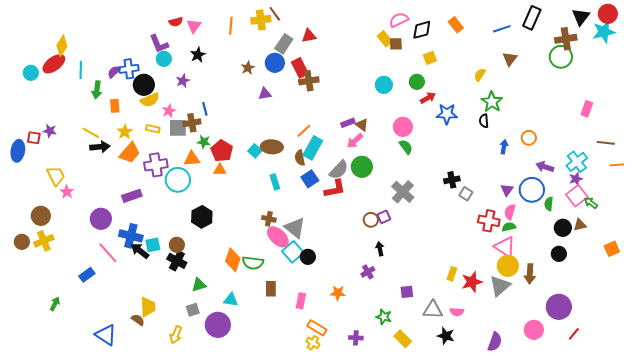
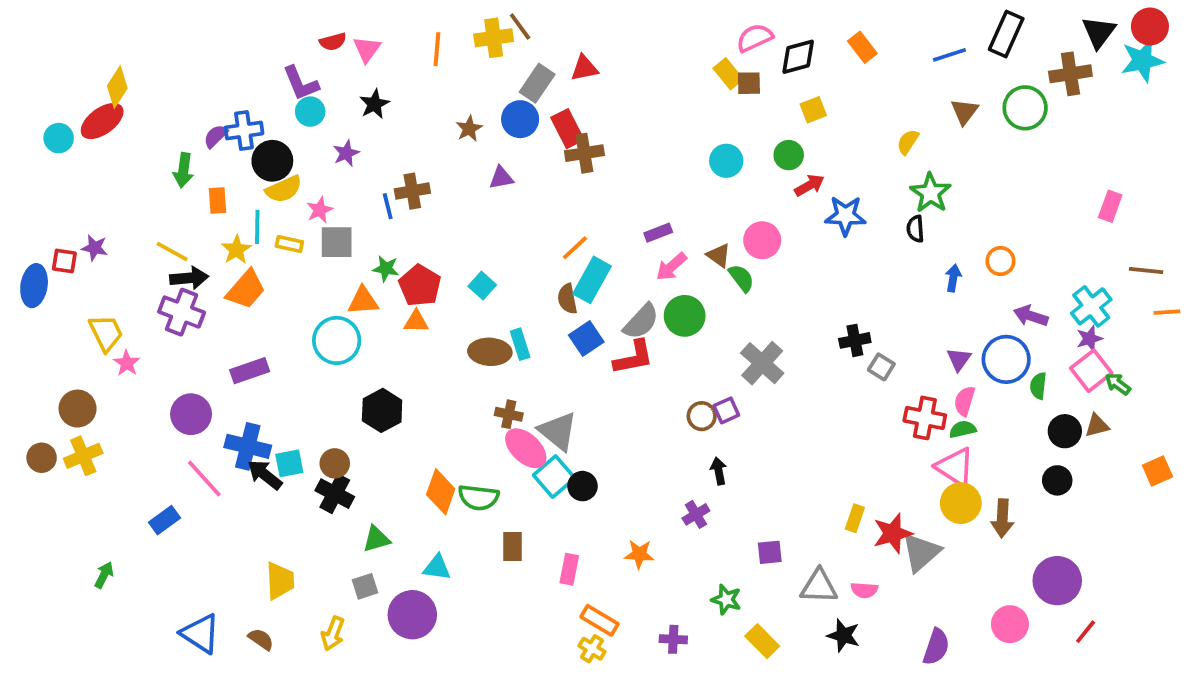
green circle: (561, 57) -> (1025, 108), moved
cyan line: (81, 70) -> (257, 227), moved
brown cross: (192, 123) -> (412, 191), moved
brown triangle: (362, 125) -> (719, 255), moved
brown ellipse: (272, 147) -> (490, 352), moved
green semicircle: (406, 147) -> (741, 278), moved
purple cross: (156, 165) -> (182, 312), moved, turned 30
gray triangle: (500, 286) -> (921, 552), moved
brown semicircle: (138, 320) -> (261, 639), moved

